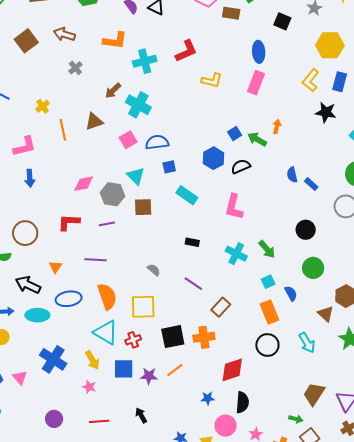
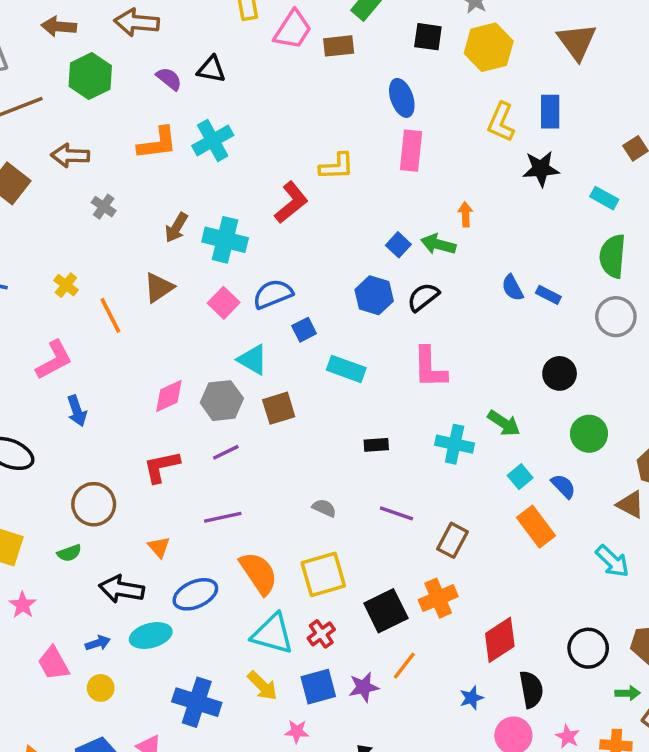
yellow hexagon: (330, 45) -> (489, 47), moved
red L-shape: (186, 51) -> (291, 203), moved
cyan cross: (145, 61) -> (213, 141), moved
black circle: (267, 345) -> (588, 648), moved
pink star: (89, 387) -> (297, 731), moved

